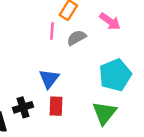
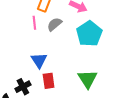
cyan pentagon: (115, 75) -> (89, 34), moved

